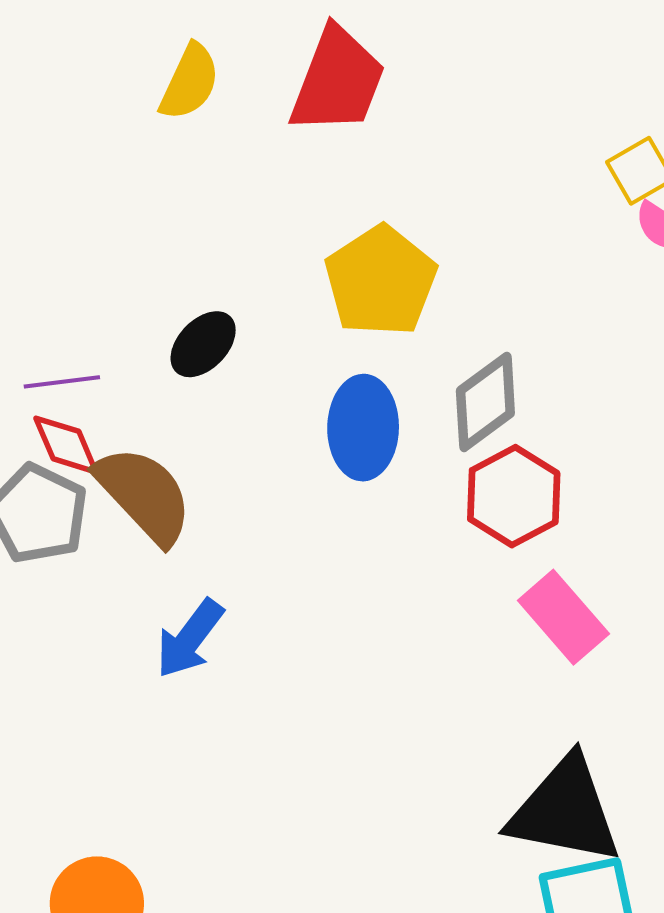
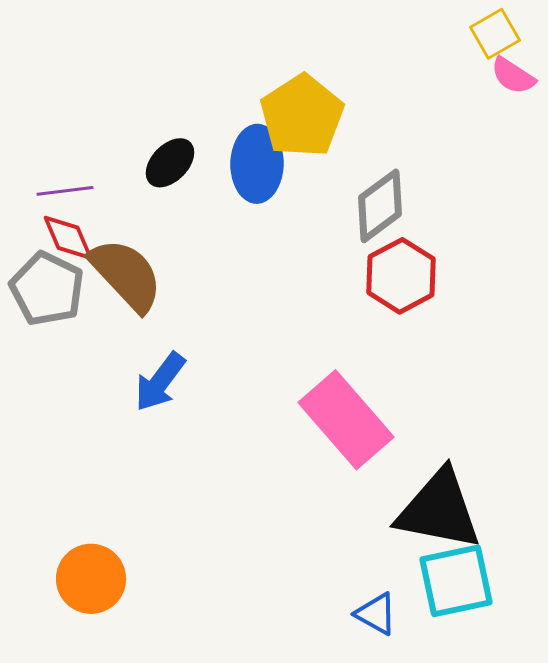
blue ellipse: (363, 428) -> (257, 164), moved
pink rectangle: (563, 617) -> (346, 420), moved, size x1.4

